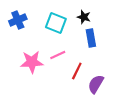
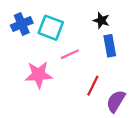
cyan square: (56, 23) -> (51, 28), moved
pink line: (58, 55) -> (70, 54), moved

